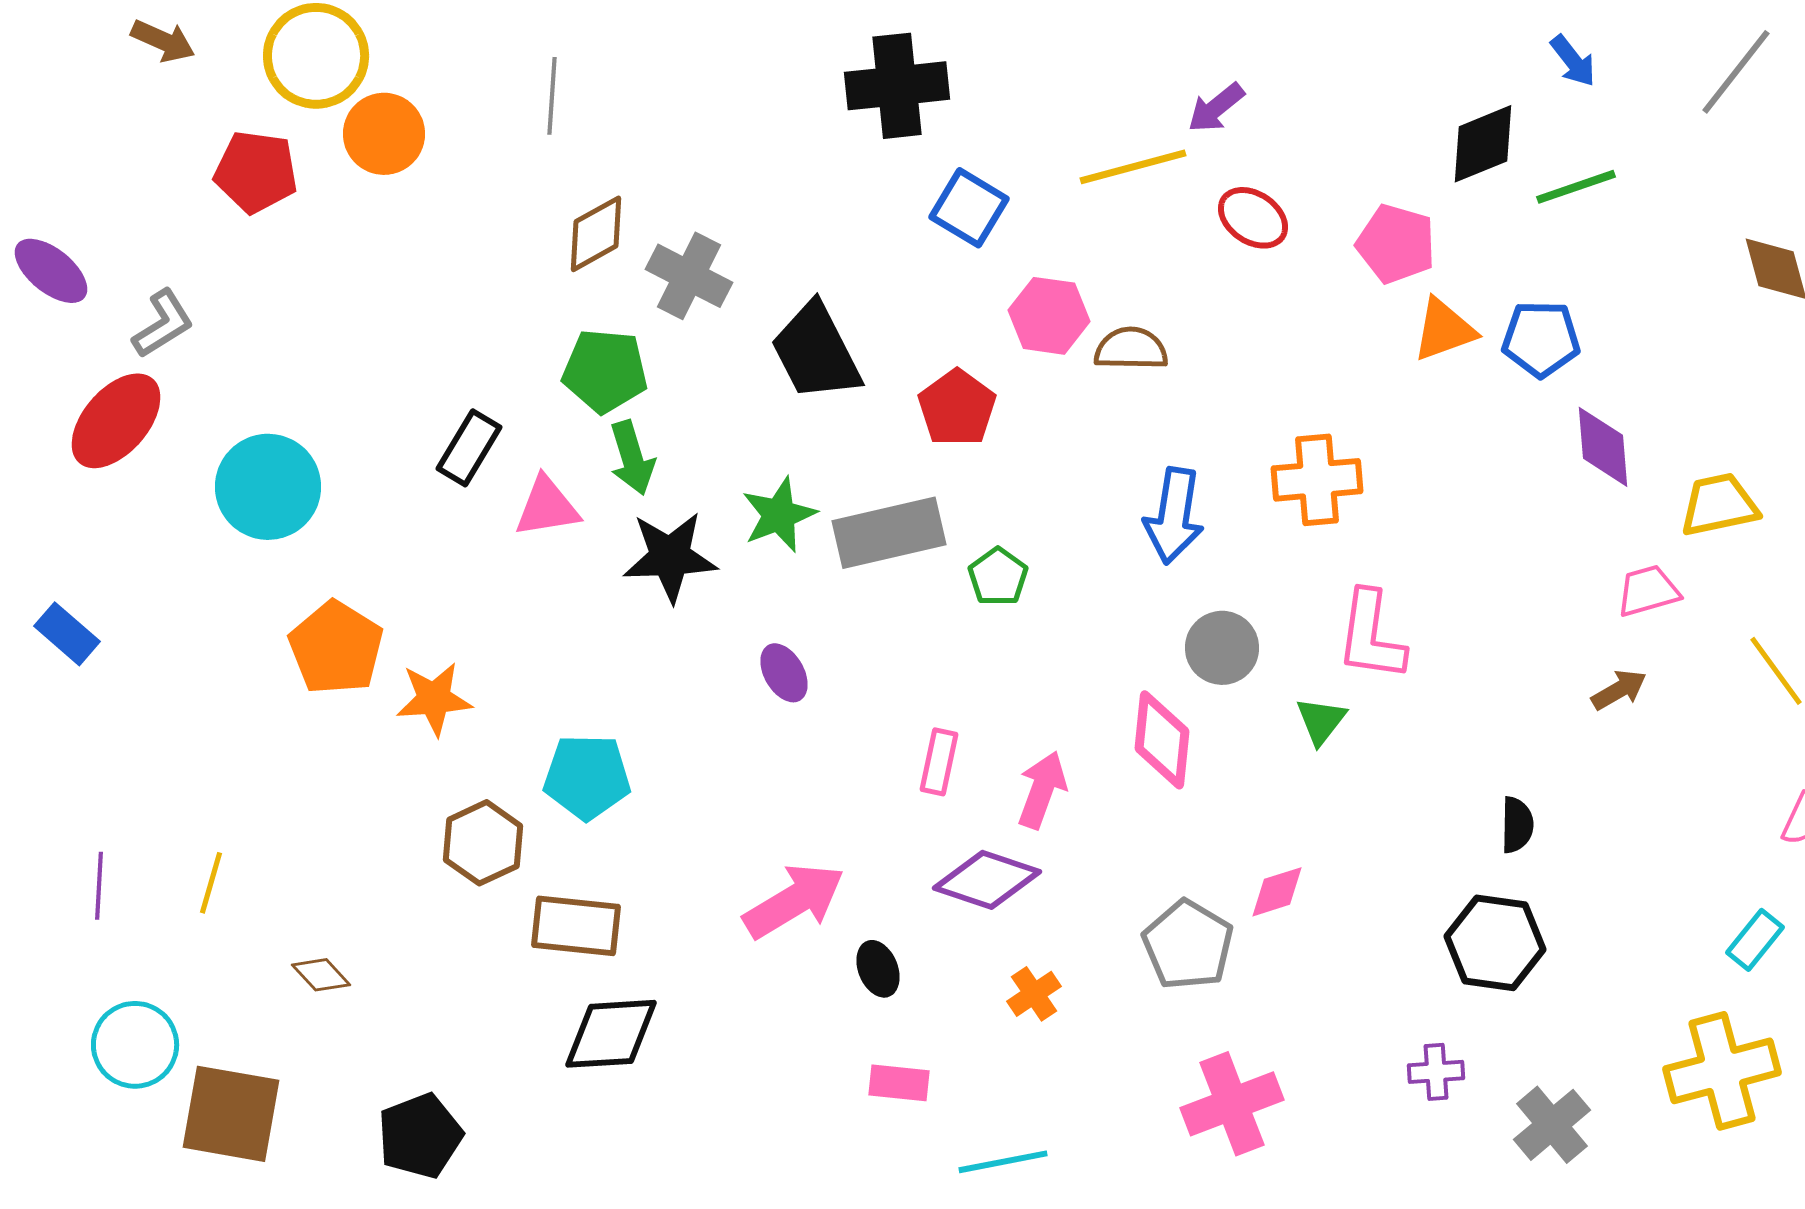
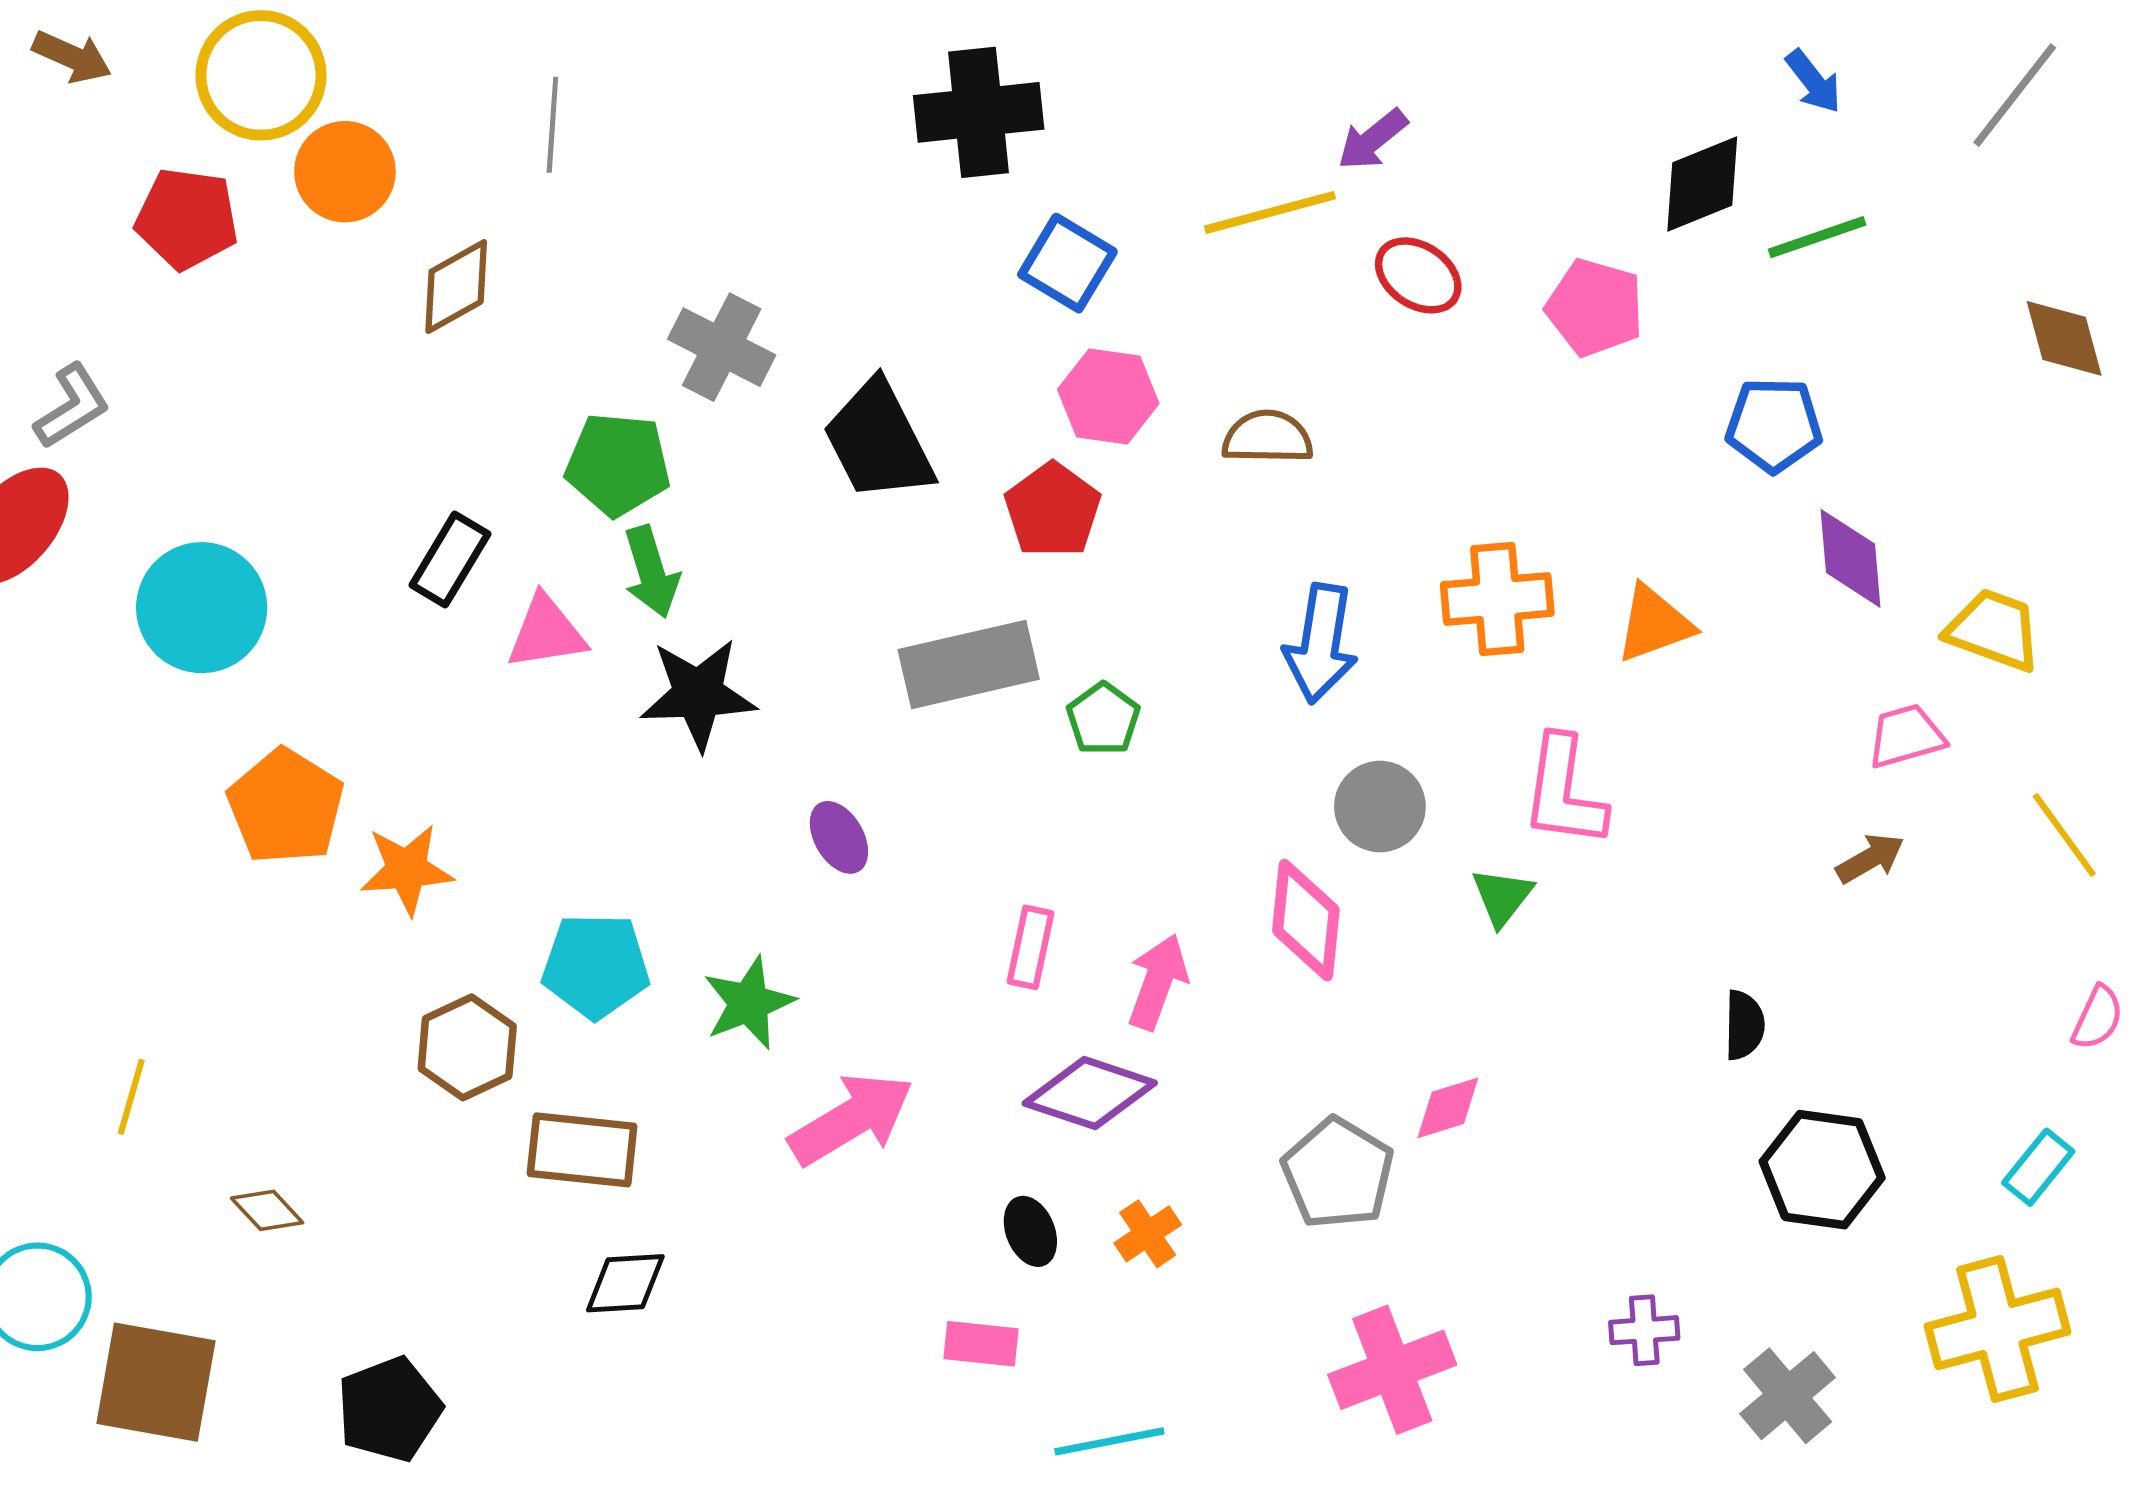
brown diamond: (596, 234) -> (456, 287), moved
pink hexagon: (1049, 316) -> (1108, 396), moved
orange triangle: (1444, 330) -> (1654, 624), moved
yellow trapezoid: (1719, 505) -> (1994, 630), turned 32
green star: (779, 515) -> (749, 1003), moved
black hexagon: (1495, 943) -> (1822, 1170), moved
black ellipse: (878, 969) -> (1030, 1231), moved
black diamond: (611, 1034) -> (625, 1283), size x0.7

